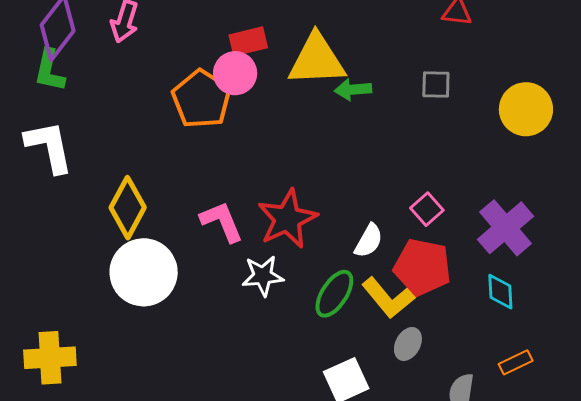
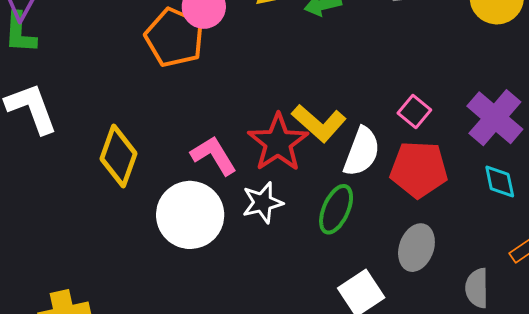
white semicircle: (369, 241) -> (362, 152), size x1.4
white circle: (144, 272) -> (190, 215), moved
yellow L-shape: (388, 298) -> (319, 123), moved
gray ellipse: (408, 344) -> (416, 248), size x1.4

